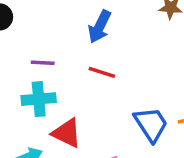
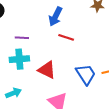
red line: (102, 72) -> (66, 37), moved
red triangle: (67, 133) -> (47, 70), moved

